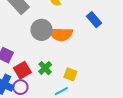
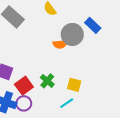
gray circle: (42, 30) -> (72, 34), moved
orange semicircle: (61, 34) -> (60, 44), size x0.6

